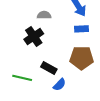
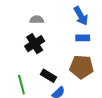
gray semicircle: (44, 15) -> (37, 20), moved
green line: (22, 78) -> (21, 85), turned 60

